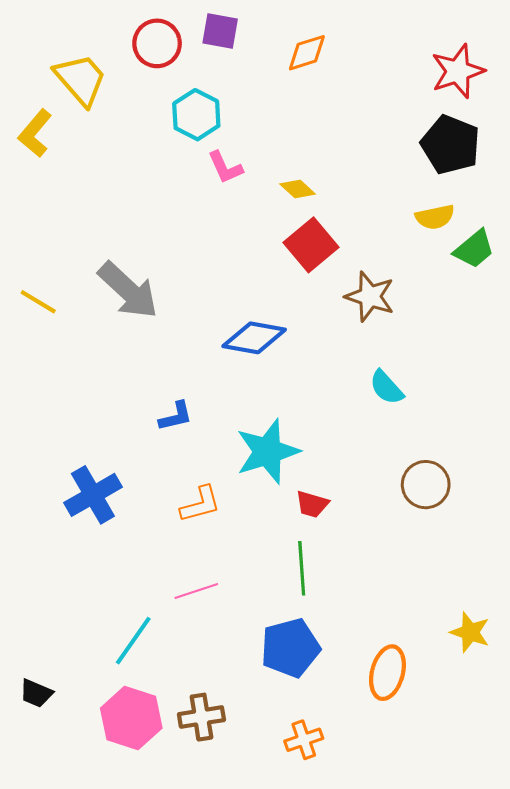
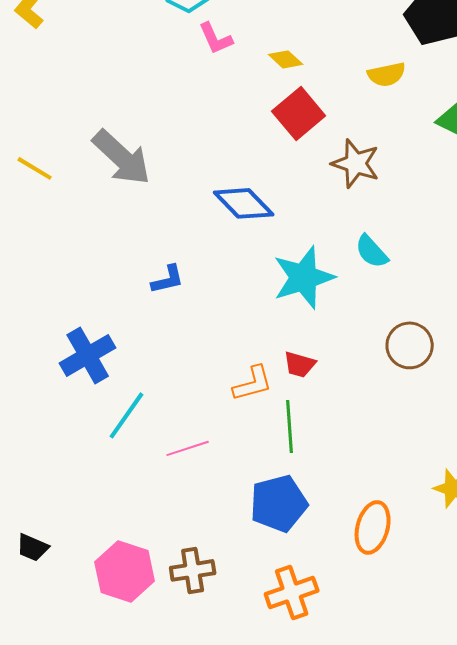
yellow semicircle: (435, 217) -> (387, 74), moved
blue diamond: (254, 338) -> (244, 203), turned 36
cyan star: (268, 452) -> (304, 277), moved
orange L-shape: (200, 504) -> (253, 383), moved
cyan line: (133, 641) -> (127, 415), moved
orange cross: (304, 740) -> (292, 592), size x1.4

